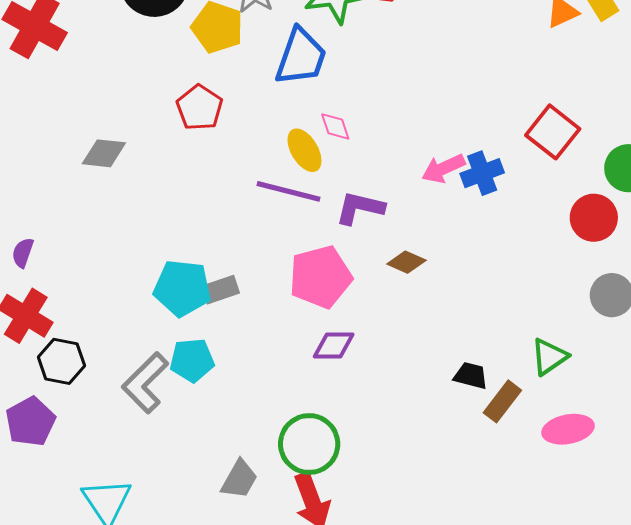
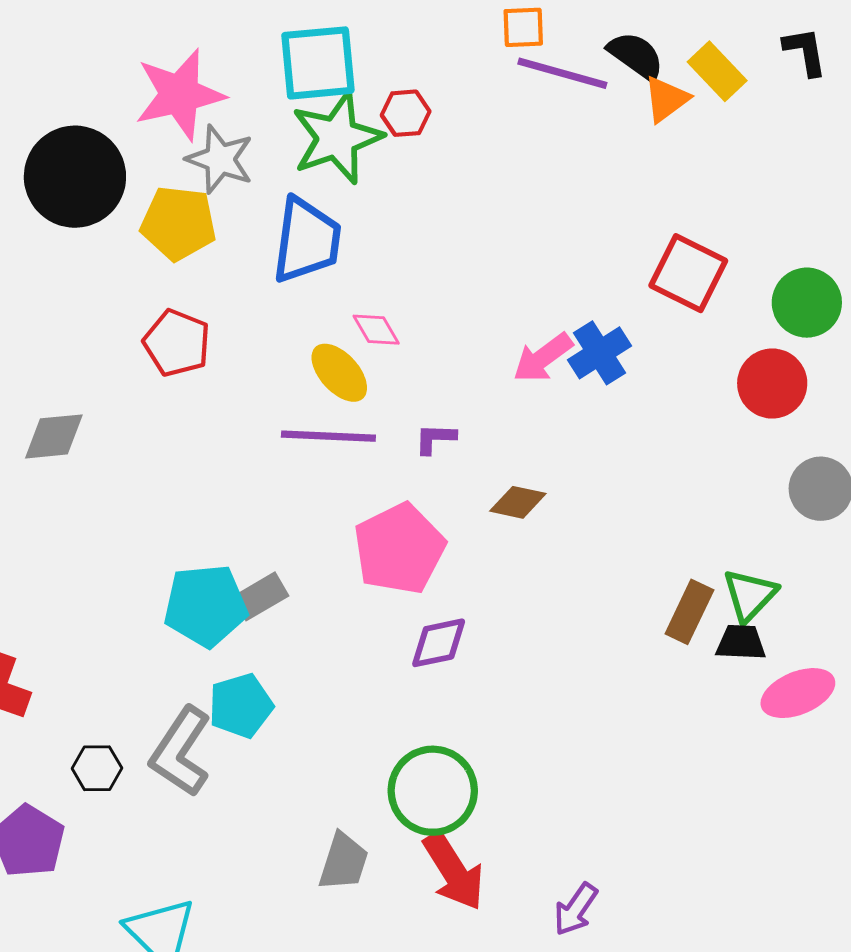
purple L-shape: (360, 208) -> (435, 439), size x0.6
black hexagon: (61, 361) -> (97, 768), moved, size x0.7
black trapezoid: (471, 376) -> (741, 642), moved
brown rectangle: (502, 401) -> (689, 612), moved

